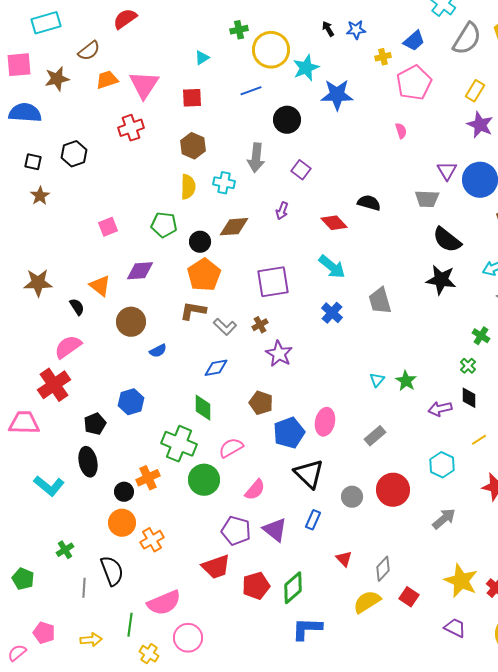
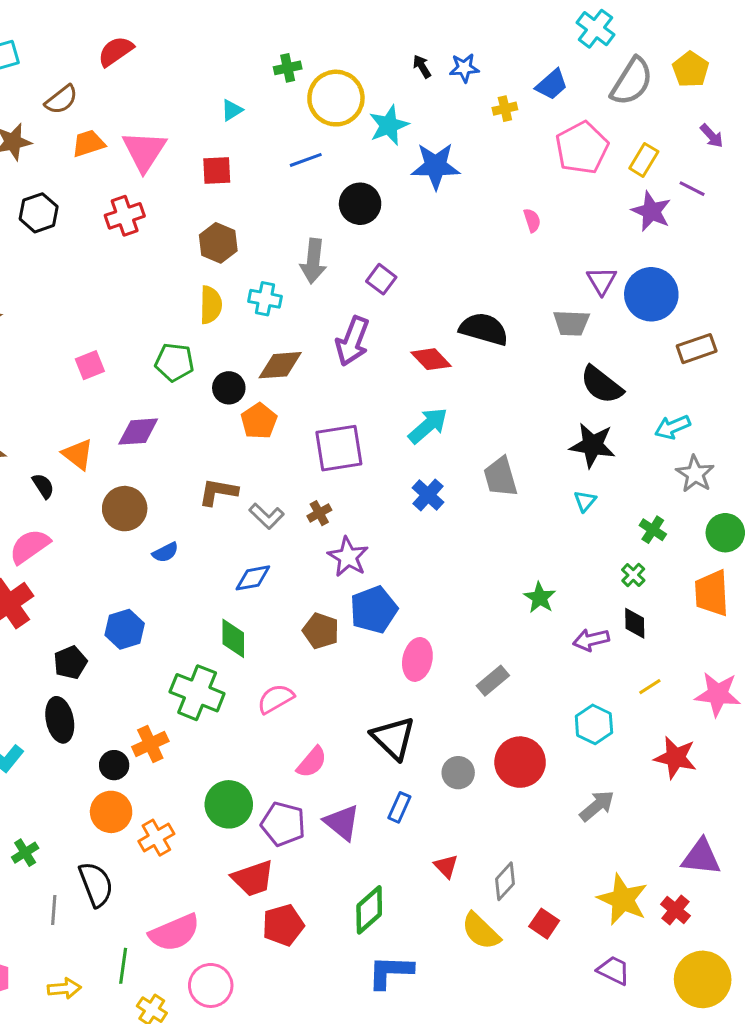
pink pentagon: (414, 83) -> (582, 148), moved
black hexagon: (74, 154) -> (39, 213), moved
black semicircle: (369, 203) -> (484, 329), size x1.4
purple arrow: (282, 211) -> (353, 341), size x1.8
cyan arrow: (332, 267) -> (428, 426), turned -80
orange pentagon: (204, 275) -> (259, 421), moved, size x0.7
cyan triangle: (377, 380) -> (585, 501), moved
blue pentagon: (289, 433) -> (374, 610), moved
green circle: (204, 480) -> (229, 804), moved
red pentagon: (256, 586) -> (283, 925), moved
yellow semicircle: (367, 602) -> (481, 931), turned -104

